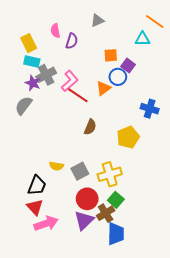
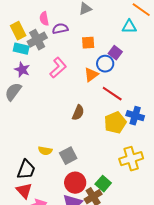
purple semicircle: (72, 41) -> (60, 29), turned -119
orange square: (111, 55) -> (88, 43), moved
gray cross: (46, 75) -> (37, 40), moved
red line: (78, 95) -> (112, 94), moved
blue cross: (150, 109) -> (135, 116), moved
yellow cross: (110, 174) -> (131, 159), moved

